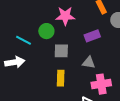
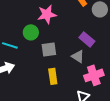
purple rectangle: (92, 36) -> (87, 39), moved, turned 70
gray triangle: (89, 63) -> (78, 56), turned 32

